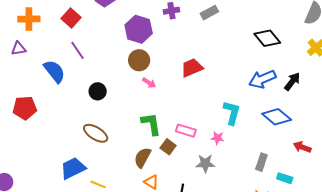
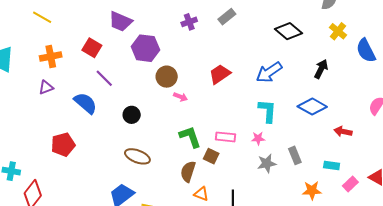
purple hexagon: (139, 29) -> (145, 48), moved
blue arrow: (262, 79) -> (269, 72), moved
gray rectangle: (261, 162) -> (295, 155), moved, turned -30
gray star: (205, 163) -> (267, 163), moved

